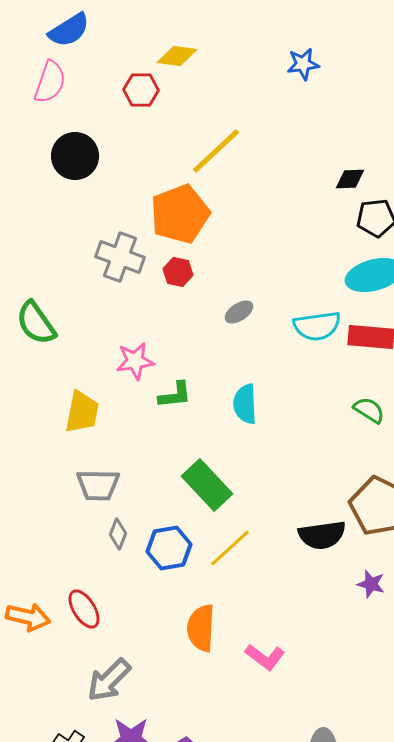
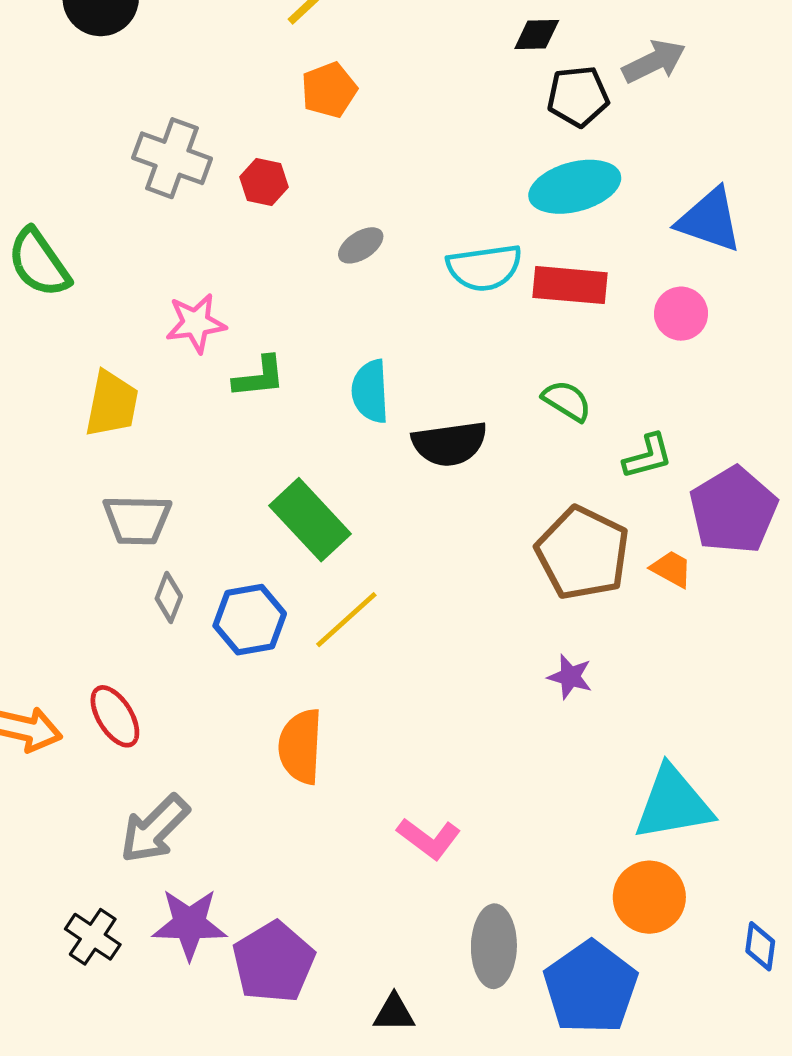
orange pentagon: (180, 214) -> (329, 90), moved, size x0.6
black semicircle: (322, 535) -> (449, 444), moved
pink L-shape: (265, 657) -> (429, 838), moved

